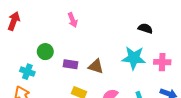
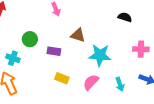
cyan star: (134, 58) -> (100, 55), moved
brown triangle: (96, 66) -> (78, 35), moved

